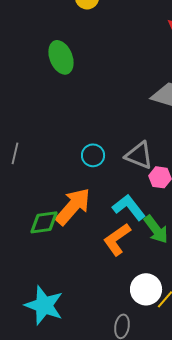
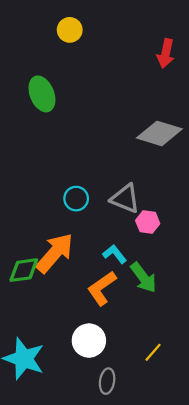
cyan L-shape: (129, 207) -> (115, 254), size x0.7
white circle: (146, 289) -> (89, 341), moved

